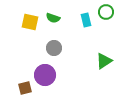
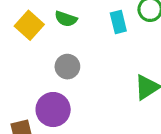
yellow square: (30, 22) -> (29, 25), turned 30

